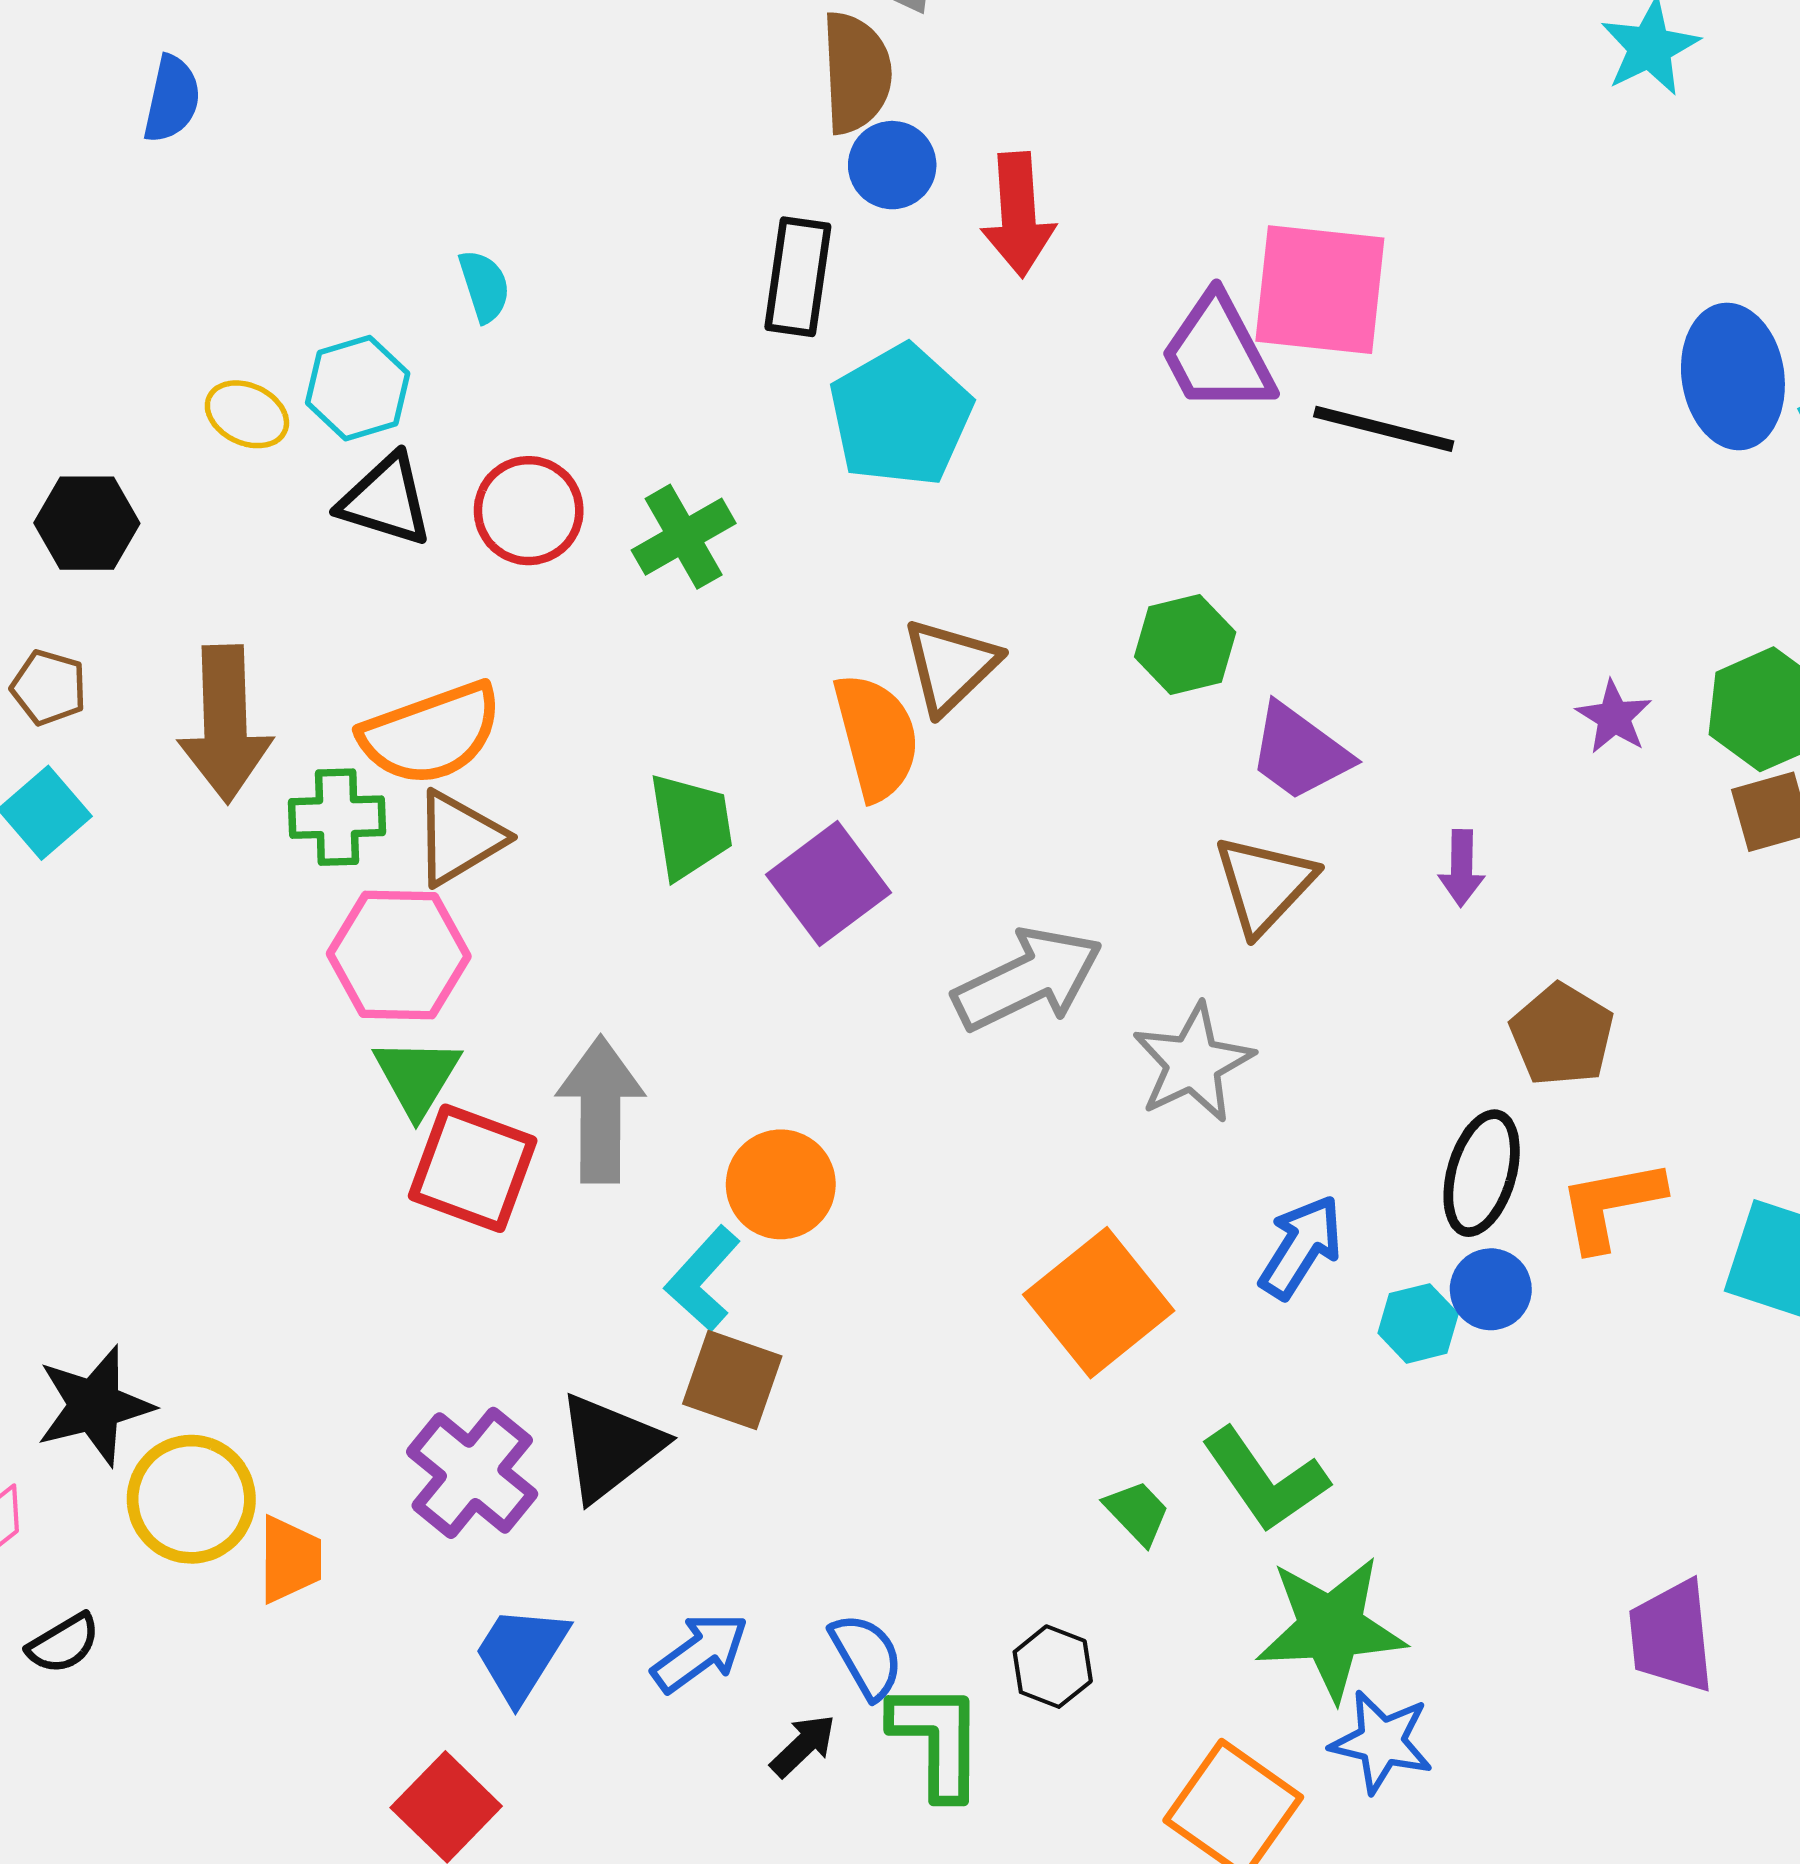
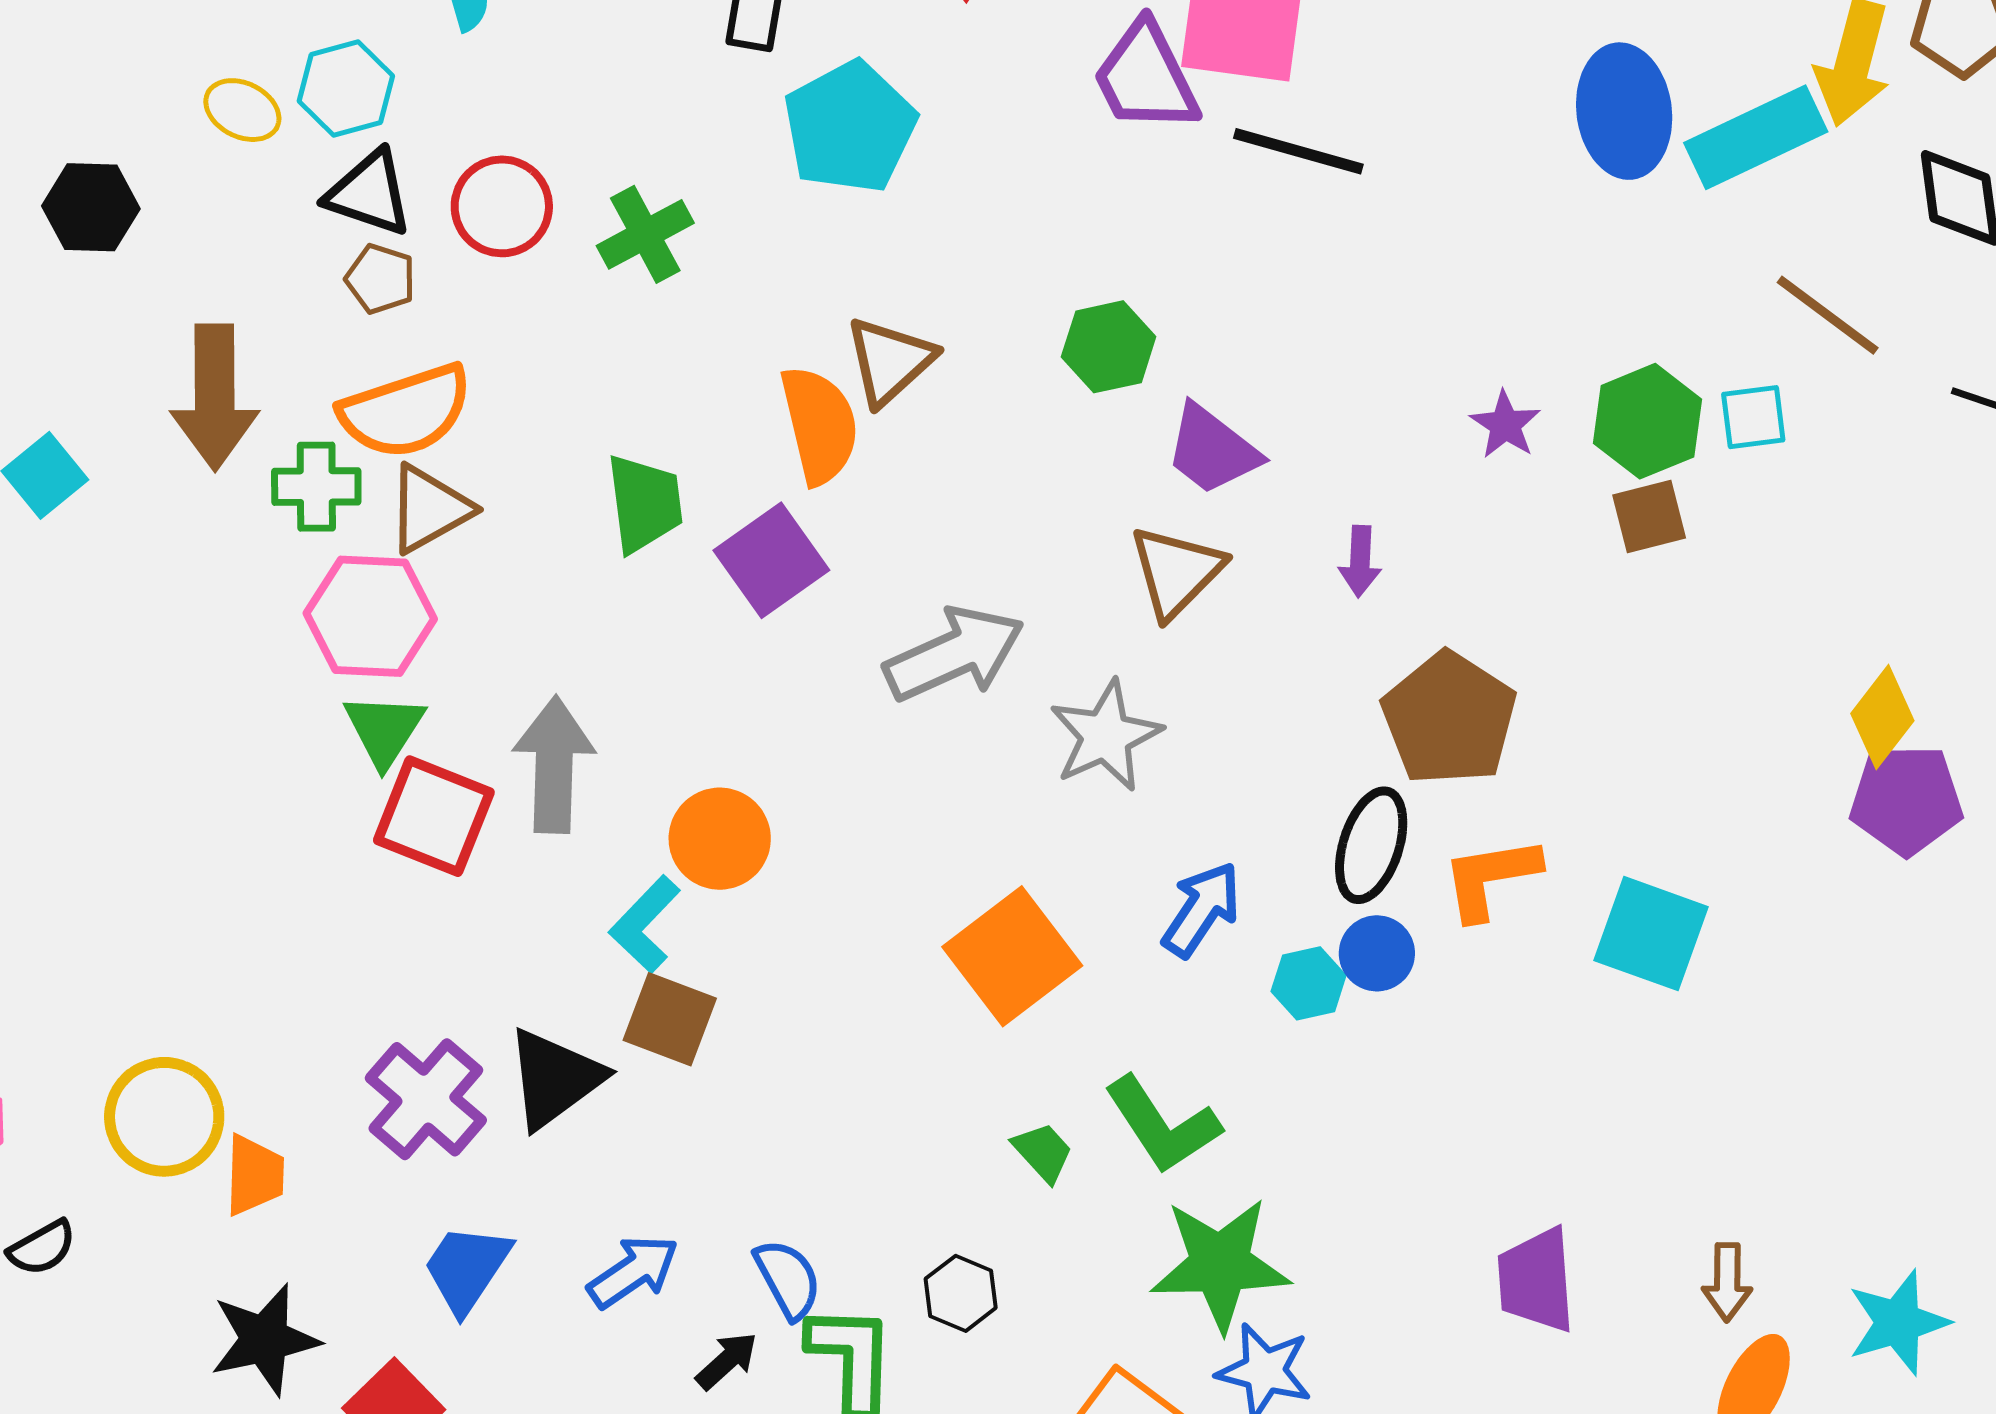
brown pentagon: (49, 687) -> (380, 279), moved
brown pentagon: (1562, 1035) -> (1449, 719), size x1.4
black star: (95, 1406) -> (265, 1340), moved

